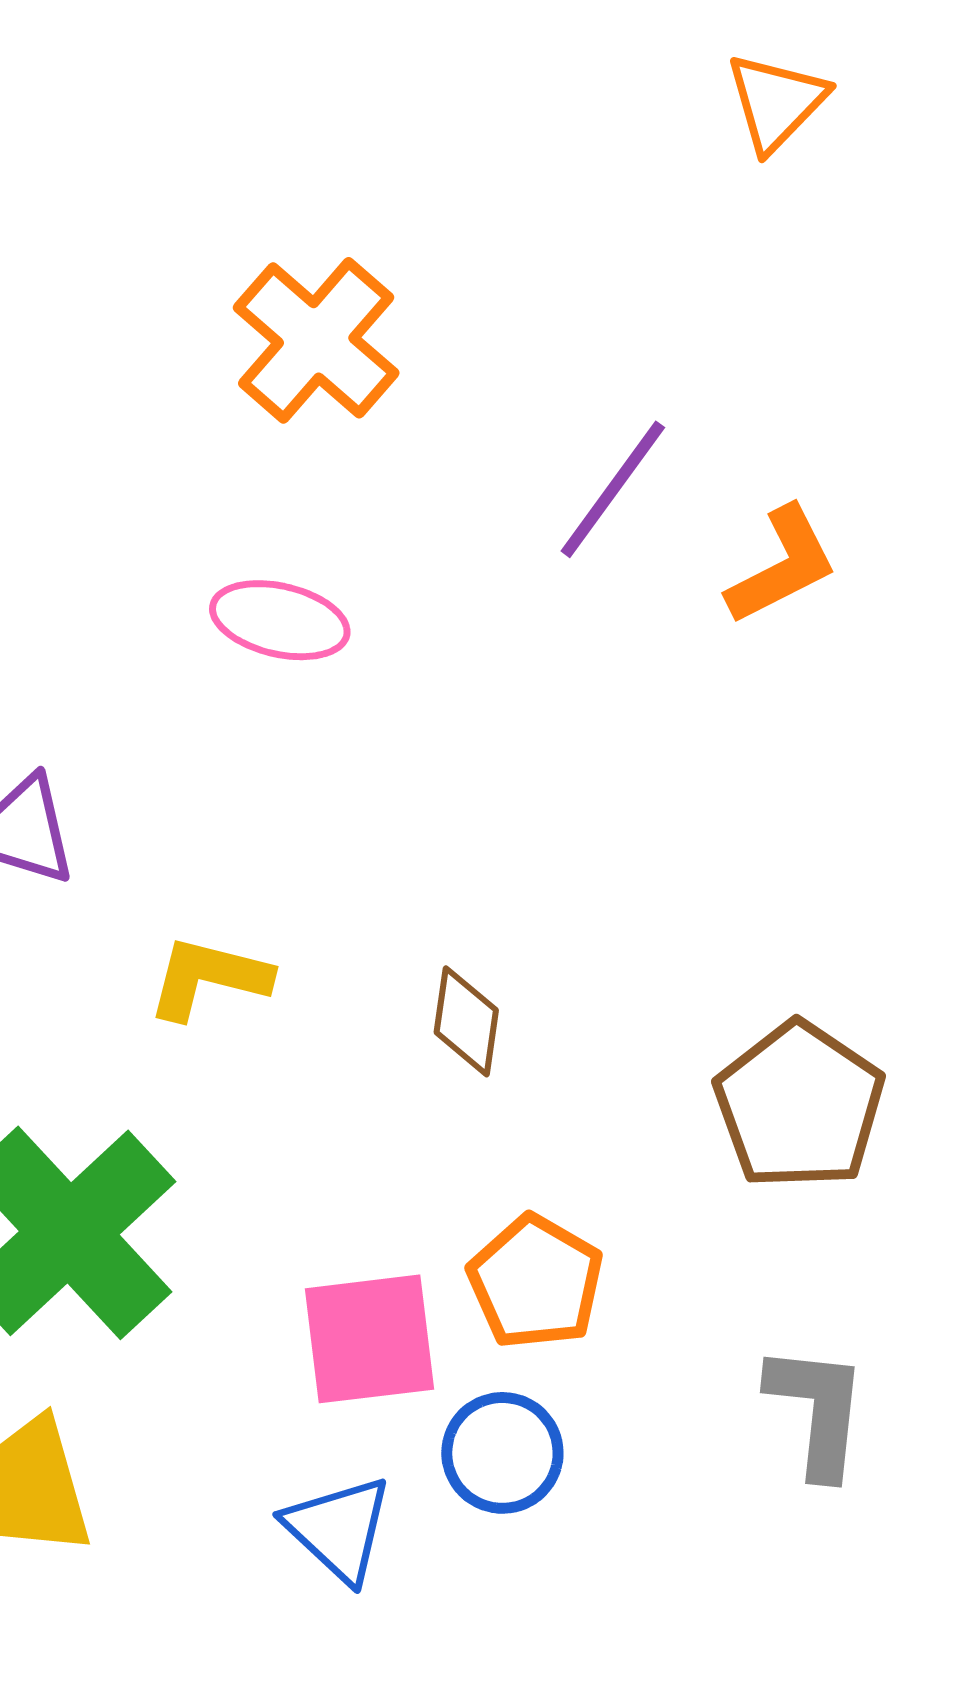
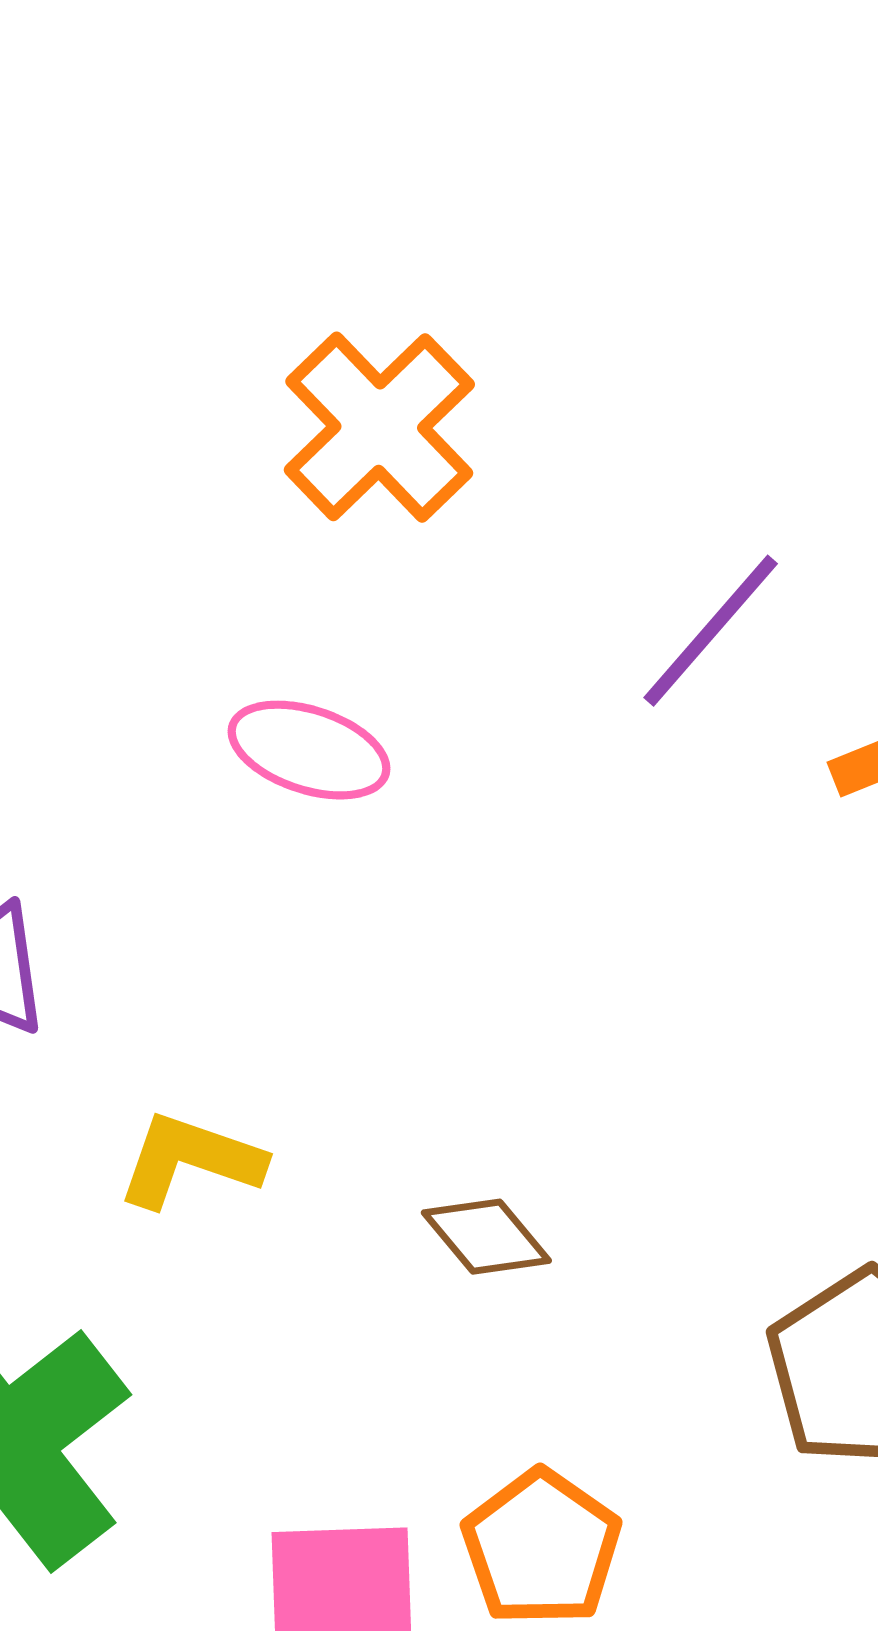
brown diamond: (466, 1021) -> (486, 1237), turned -53

